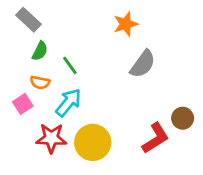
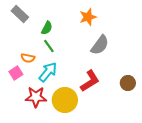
green semicircle: (40, 51) -> (47, 28), moved
red L-shape: (156, 138) -> (90, 81), moved

